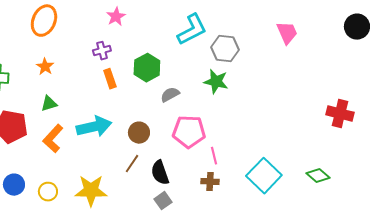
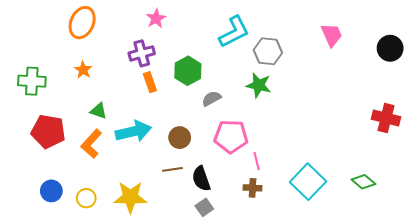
black circle: (357, 27) -> (390, 48), moved
purple cross: (102, 51) -> (142, 53), size x1.4
green triangle: (49, 104) -> (99, 111), moved, turned 36
brown line: (132, 164) -> (172, 169), turned 48

